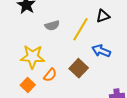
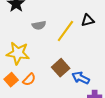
blue arrow: (101, 51) -> (81, 78), moved
orange semicircle: (50, 75) -> (29, 80), moved

